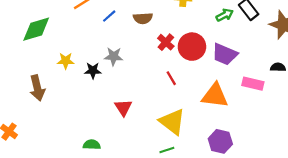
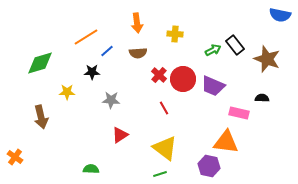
gray star: (114, 56) -> (111, 100), moved
black star: (93, 71) -> (92, 72), moved
orange triangle: (215, 96) -> (226, 142), moved
red triangle: (123, 108) -> (120, 135), turned 30

